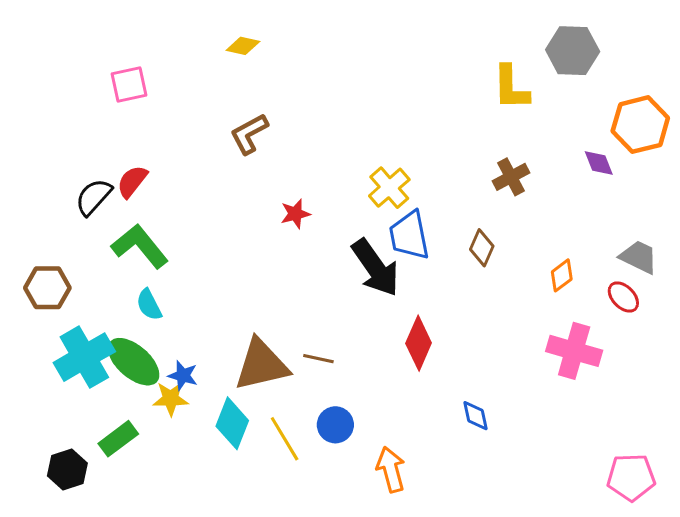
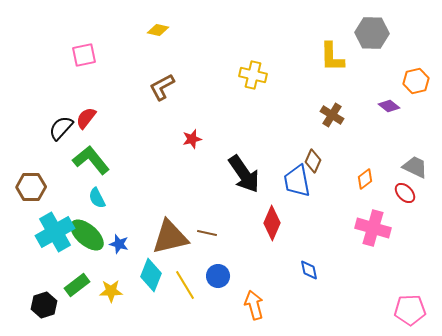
orange hexagon: (640, 125) -> (416, 81), size x0.7
purple diamond: (599, 163) -> (389, 106), turned -30
brown cross: (511, 177) -> (332, 115), turned -30
yellow cross: (389, 188) -> (253, 75), moved, turned -36
blue trapezoid: (409, 235) -> (297, 181), moved
yellow star: (171, 399) -> (111, 291), moved

